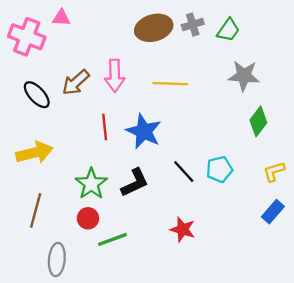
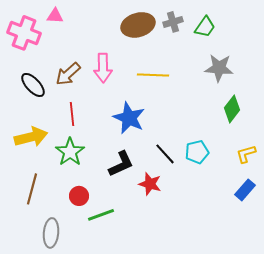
red line: (105, 127) -> (72, 114), moved
green star: (91, 184) -> (70, 152), moved
red star: (183, 229) -> (150, 184), moved

